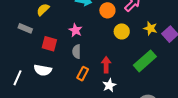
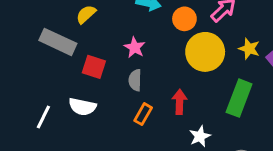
gray rectangle: (25, 28) -> (58, 42), size x1.6
yellow circle: (122, 31) -> (205, 52), size x1.6
green rectangle: (145, 61) -> (239, 98), turned -30
white star: (109, 85) -> (200, 136), moved

